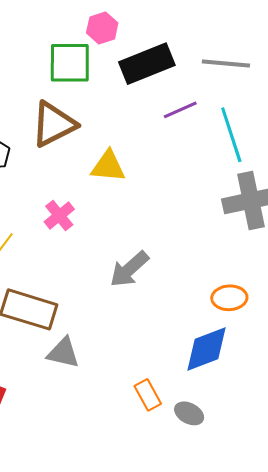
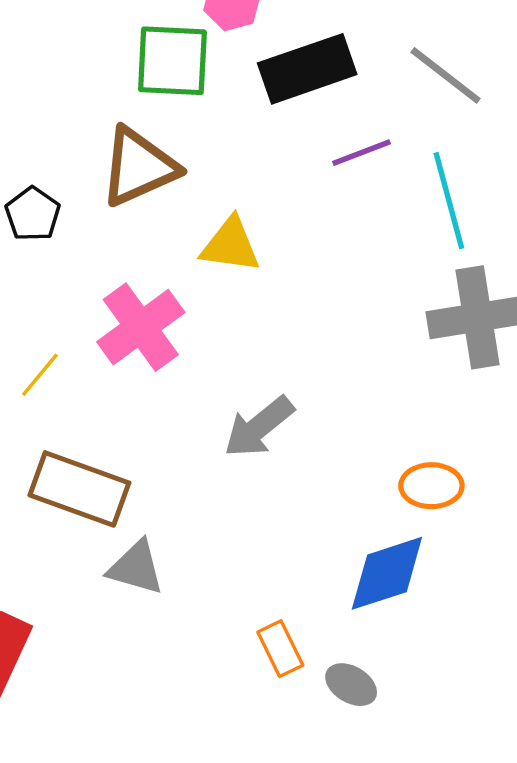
gray line: (226, 64) -> (445, 75), turned 30
pink cross: (59, 215) -> (141, 327), size x1.6

